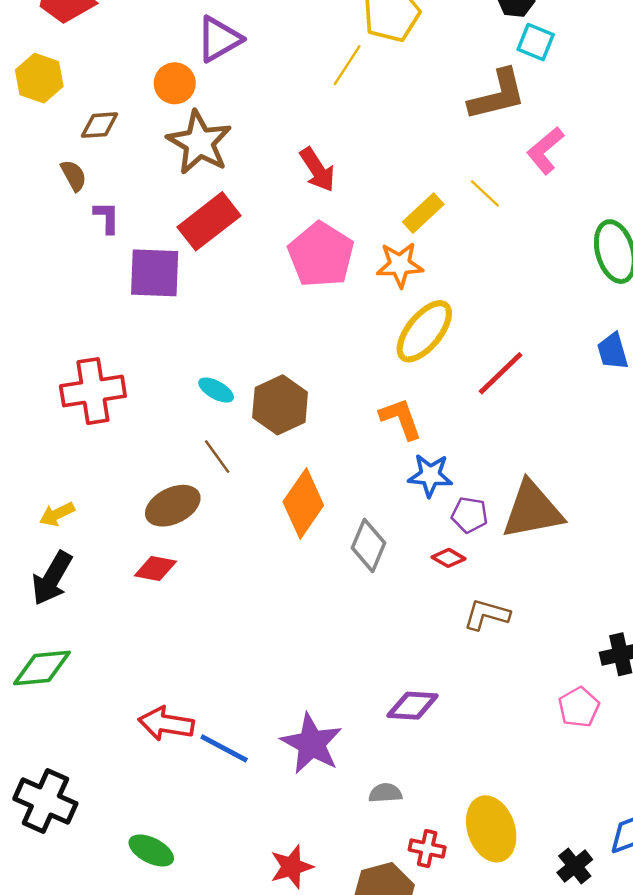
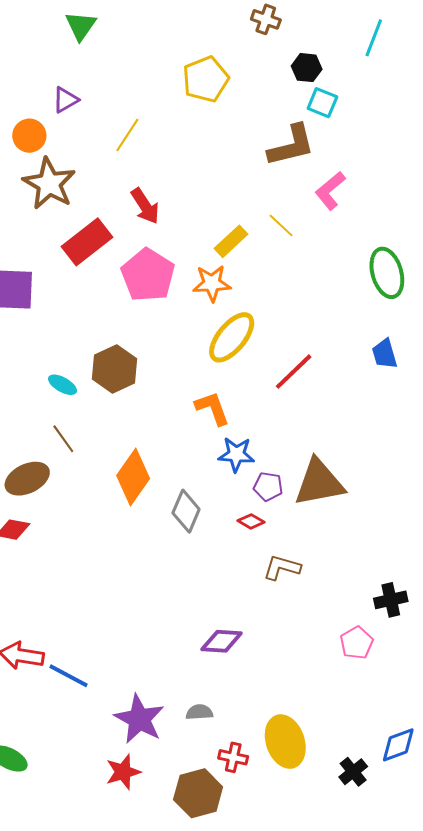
purple triangle: (219, 39) -> (65, 100), size x0.7
yellow line: (347, 65) -> (127, 135), moved
red rectangle: (209, 221) -> (87, 242), moved
brown hexagon: (280, 405) -> (115, 369), moved
purple star: (312, 744) -> (139, 719), moved

